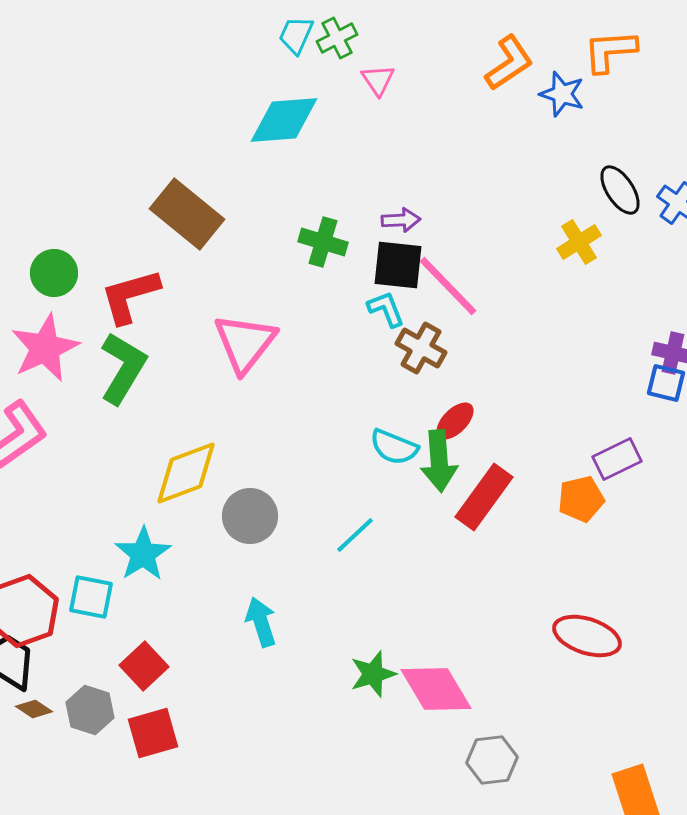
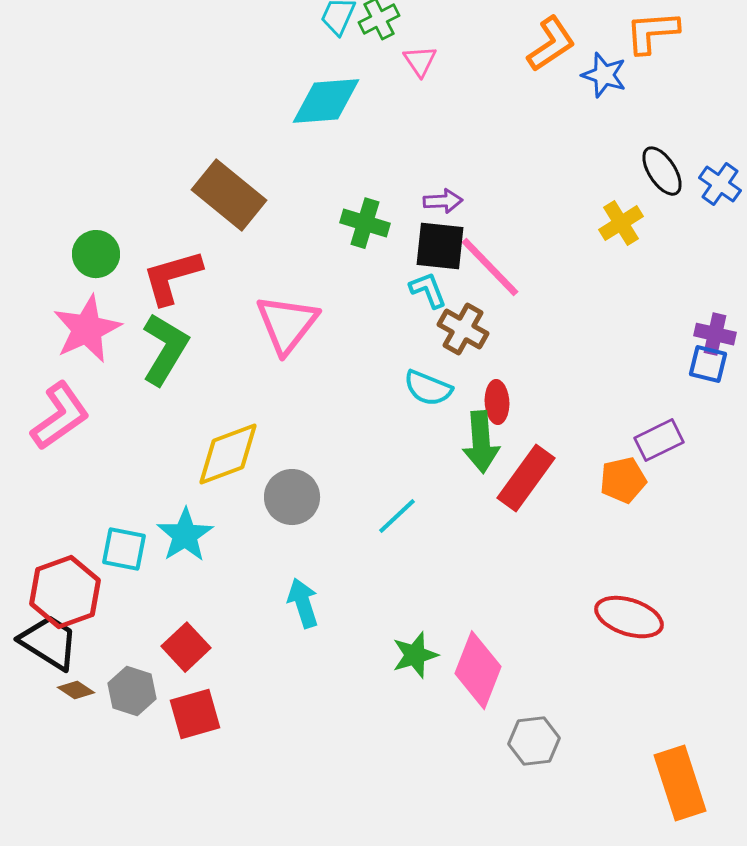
red ellipse: (455, 421) -> (497, 402), turned -48
cyan semicircle: (394, 447) -> (428, 388), moved
cyan square: (91, 597) -> (124, 549), moved
pink diamond: (436, 689) -> (478, 670), turned 52

